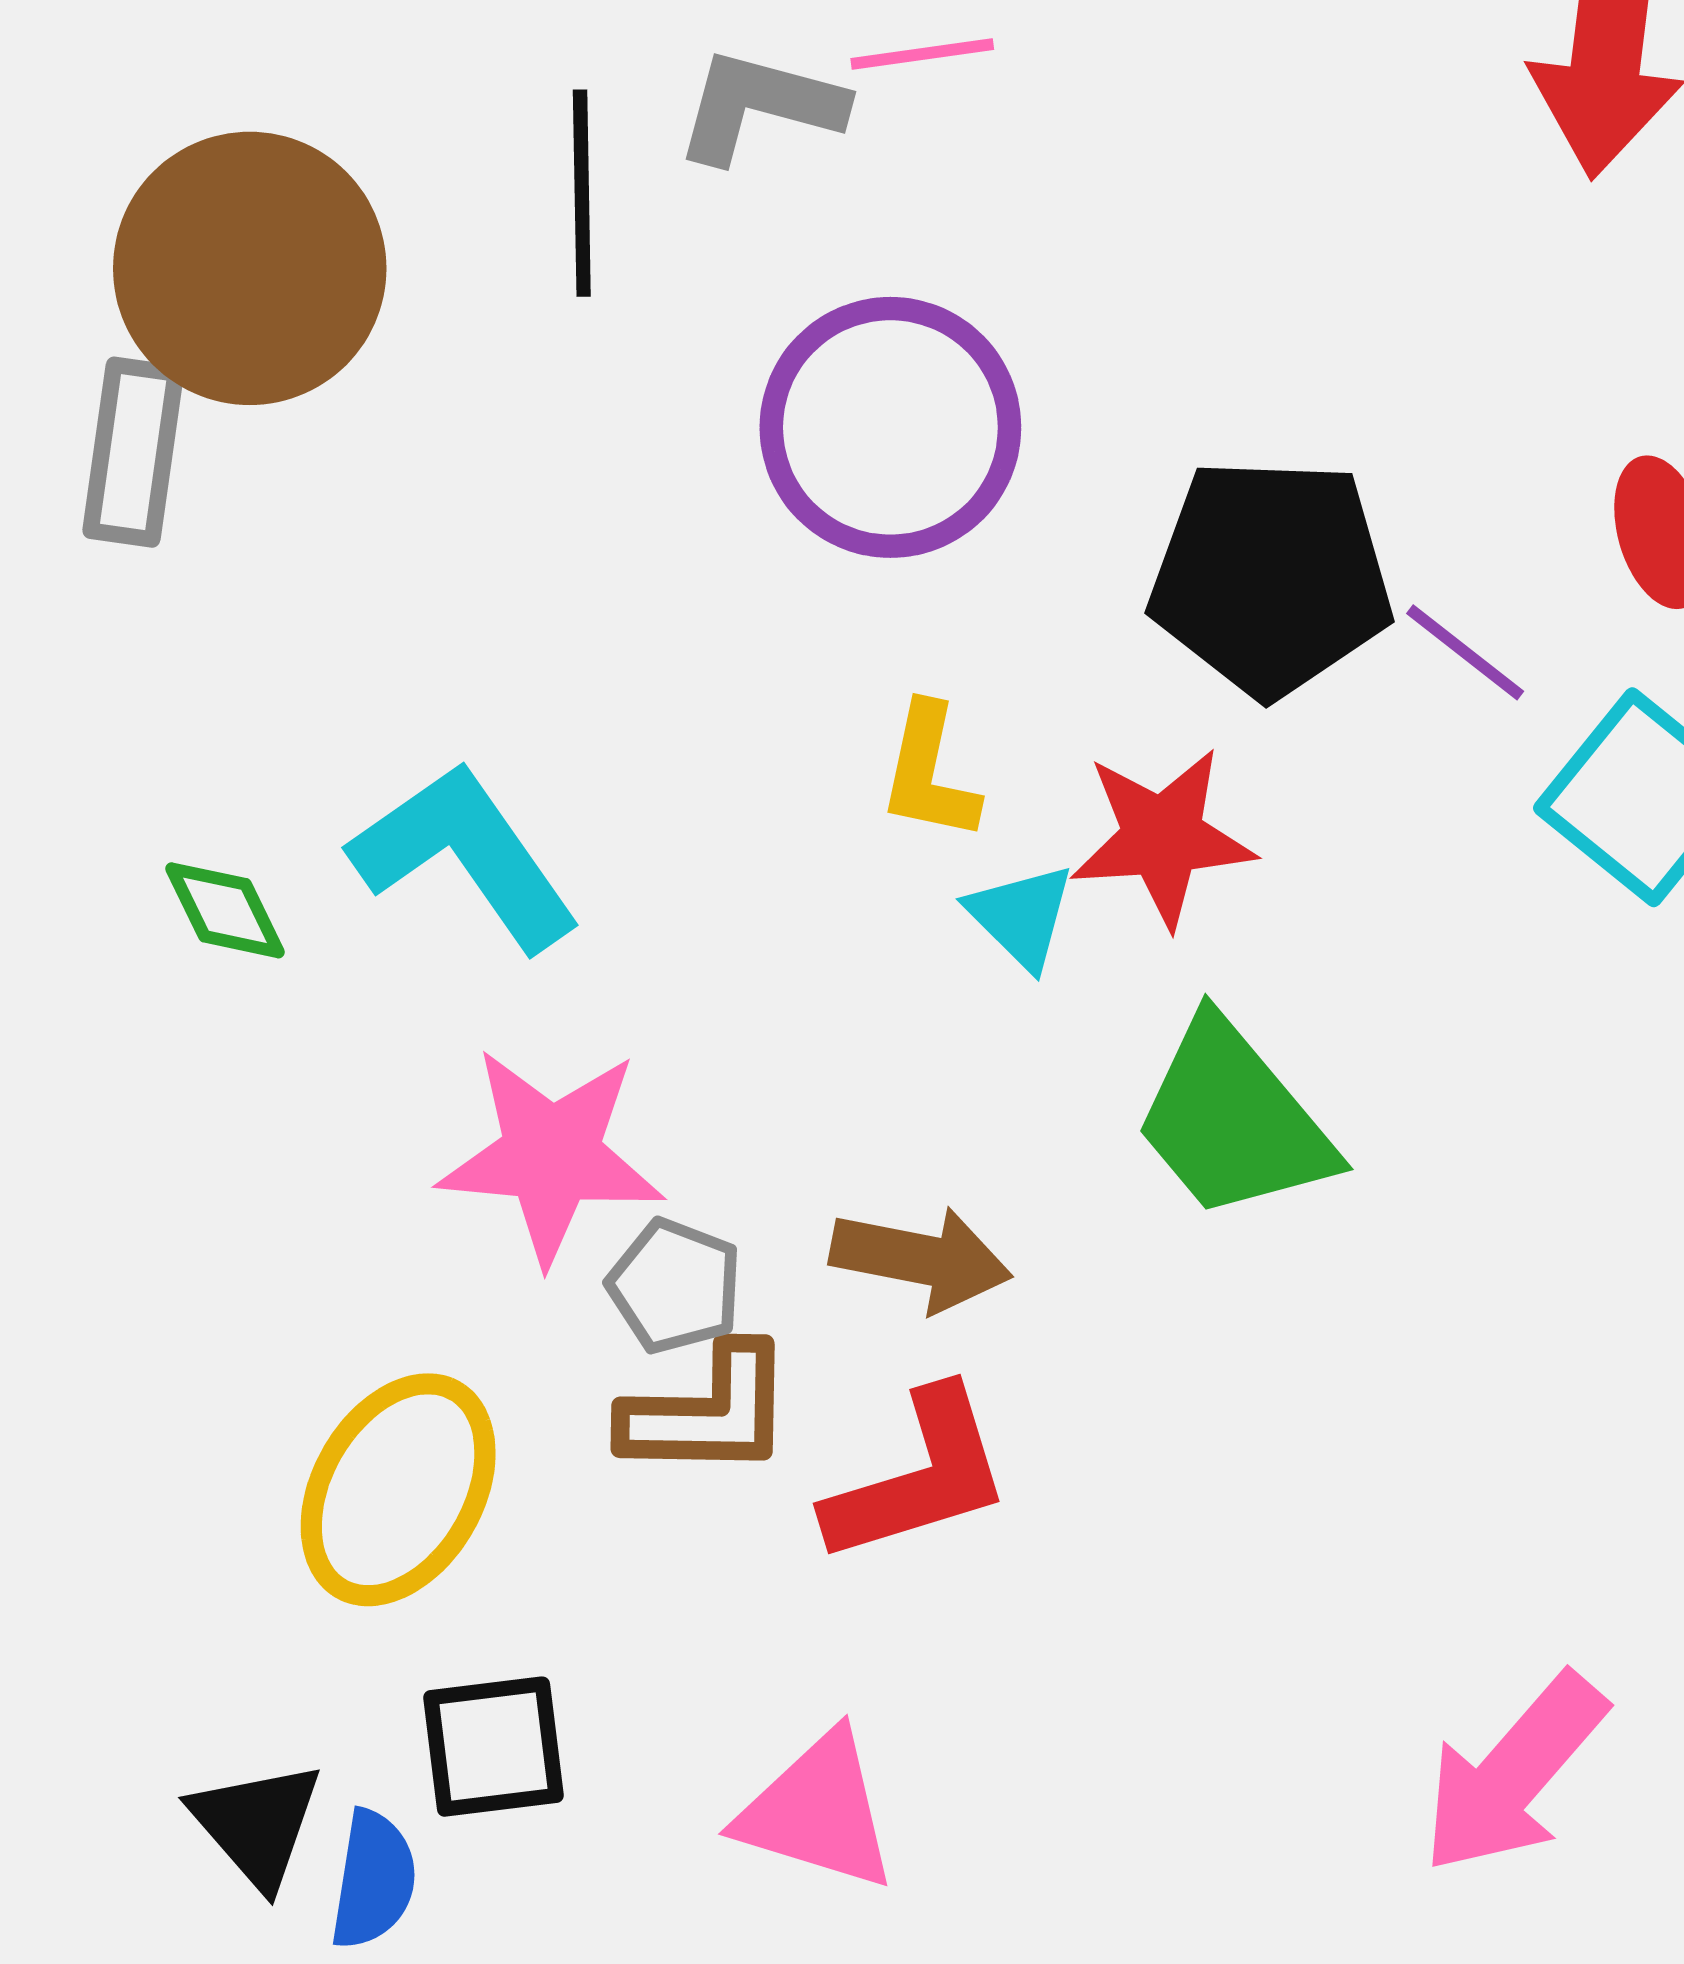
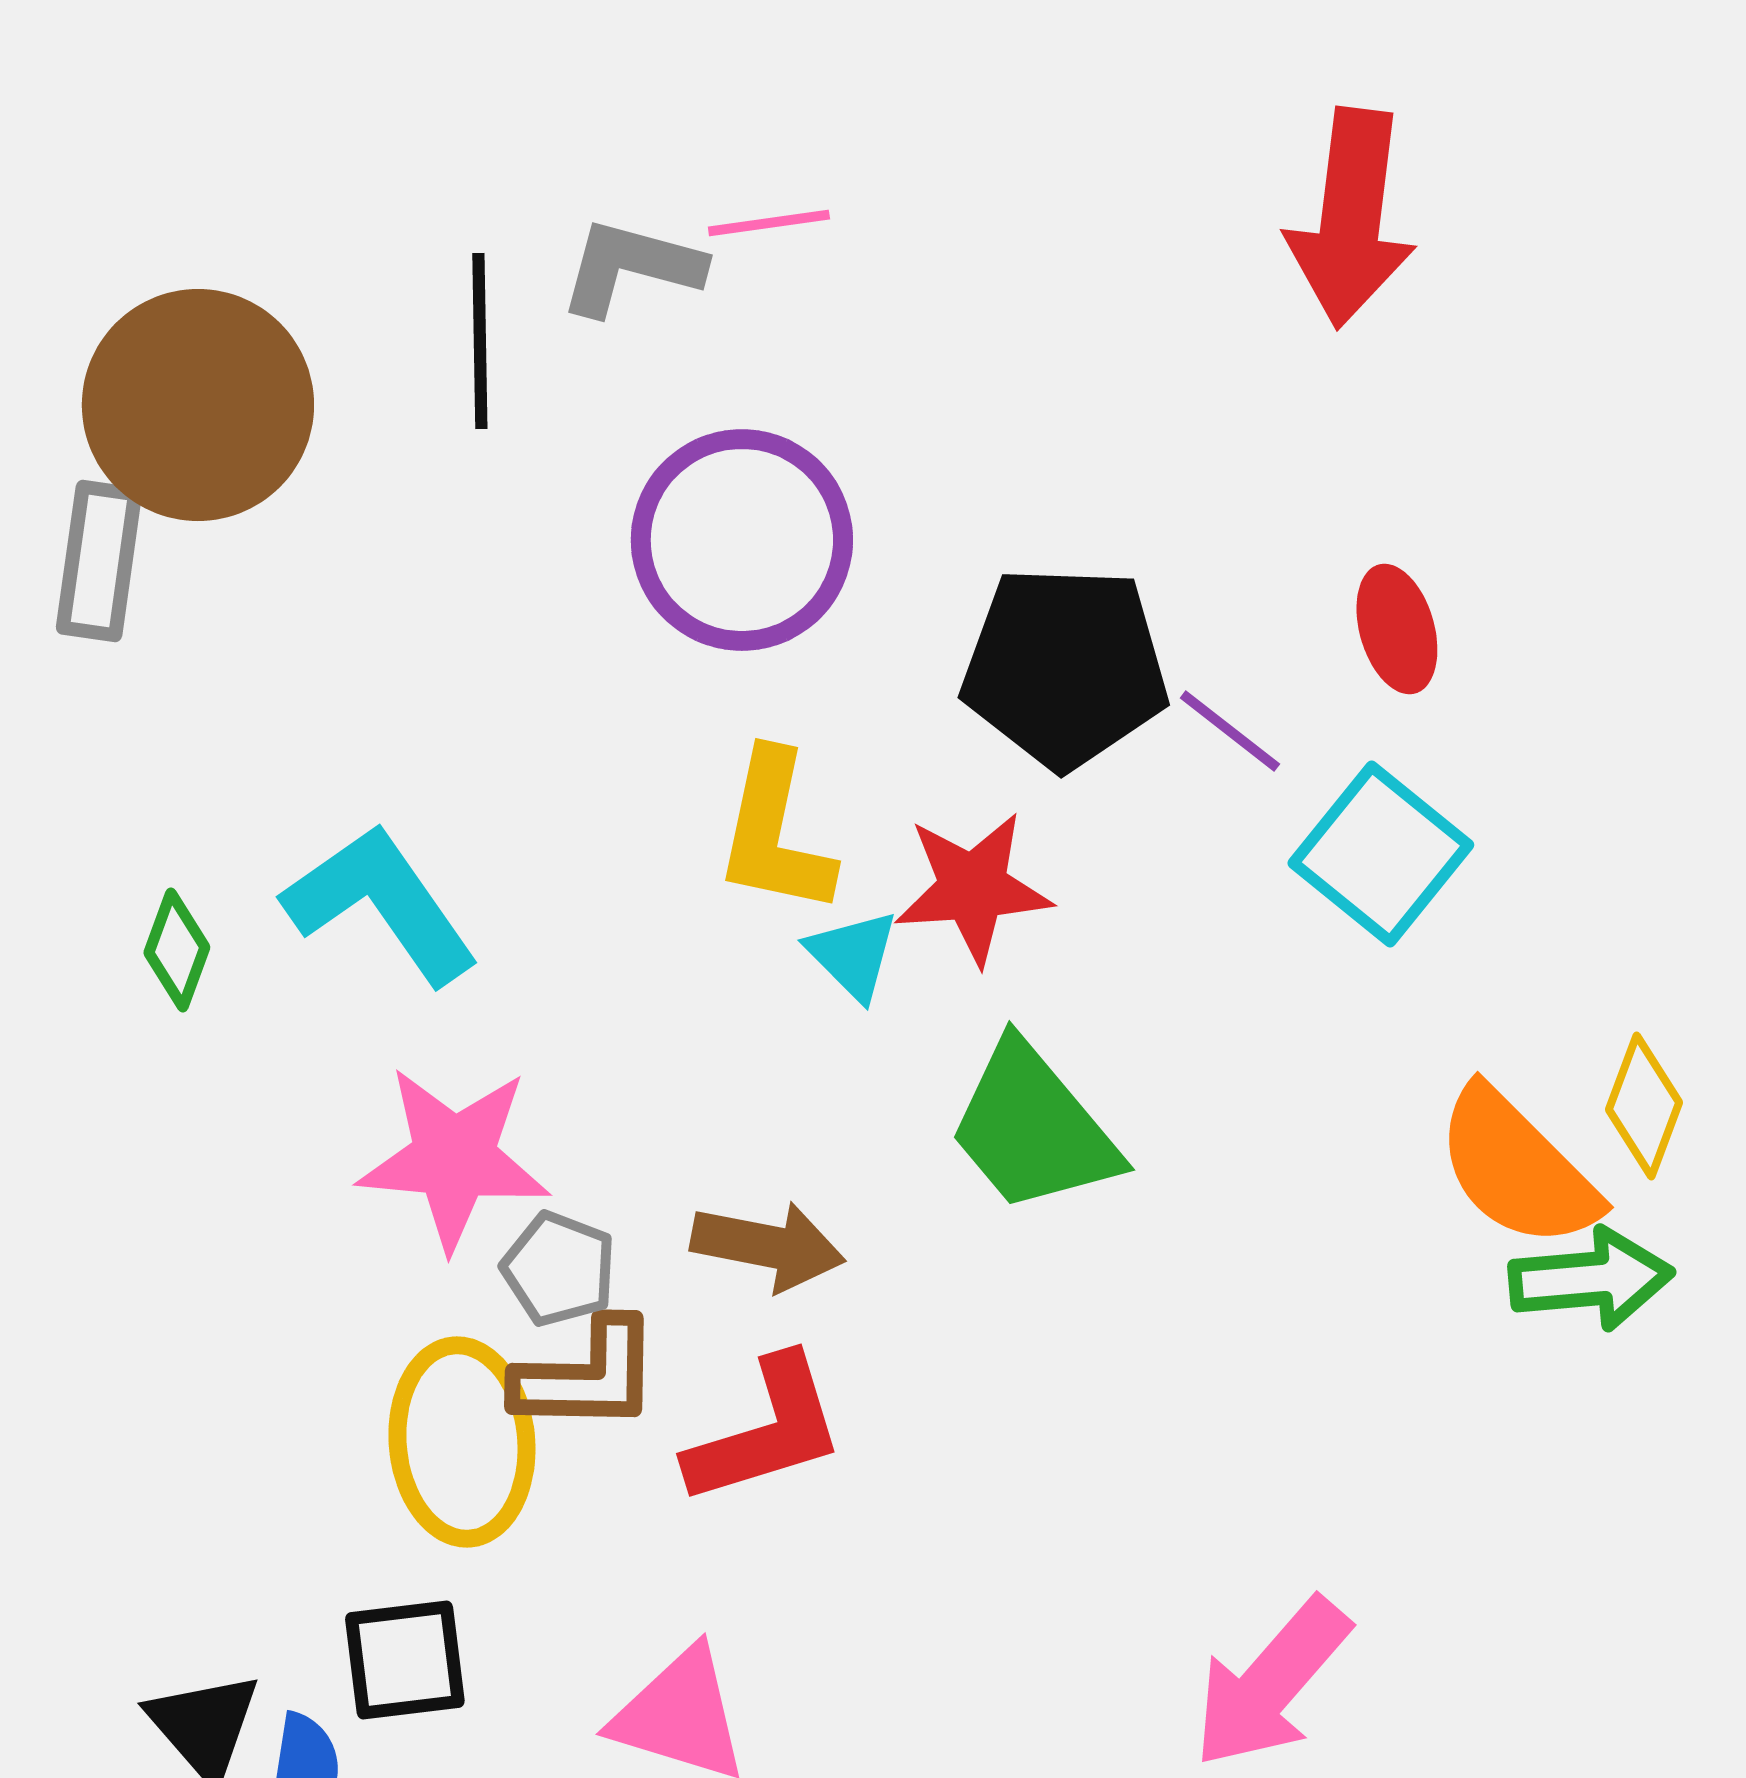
yellow L-shape: (929, 773) -> (775, 833), size x1.4
green diamond: (225, 910) -> (177, 950), turned 46
yellow ellipse: (398, 1490) -> (462, 1442), moved, turned -35

